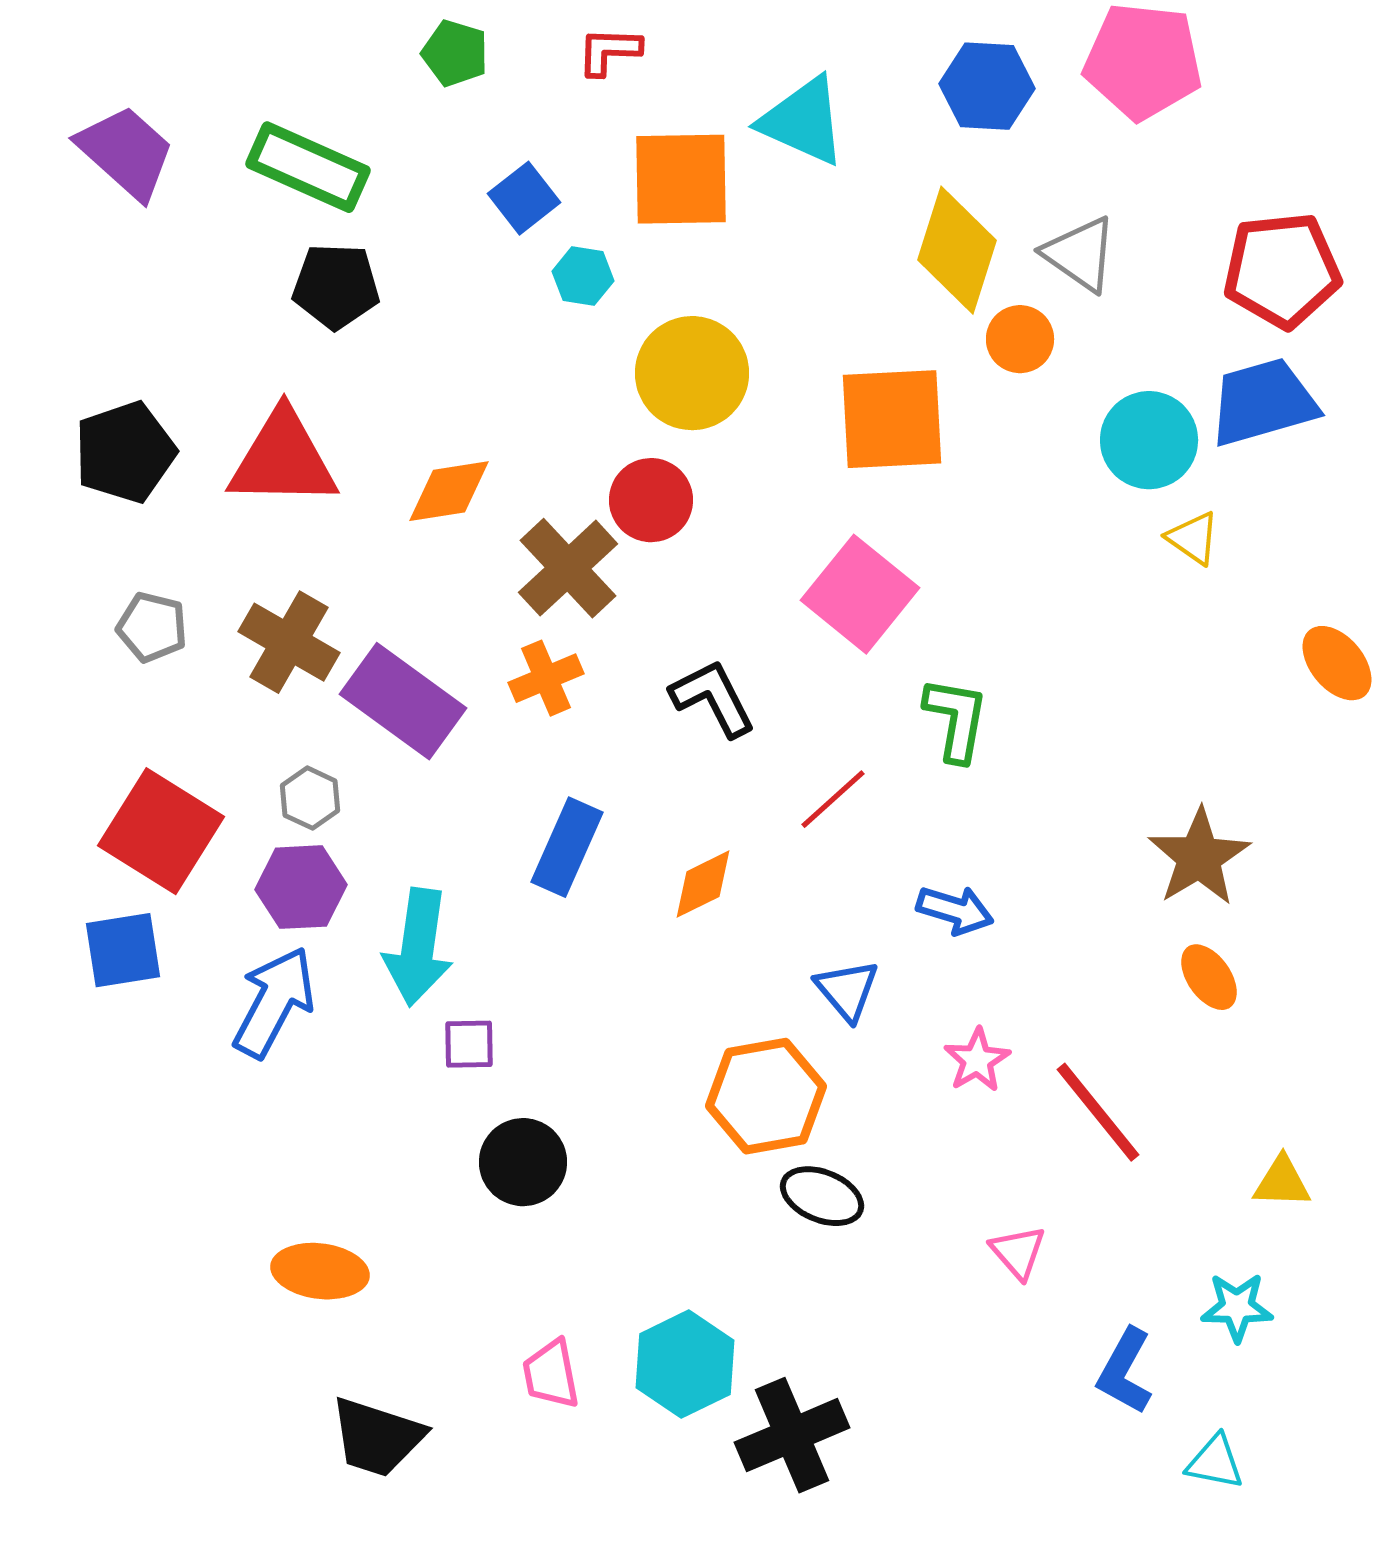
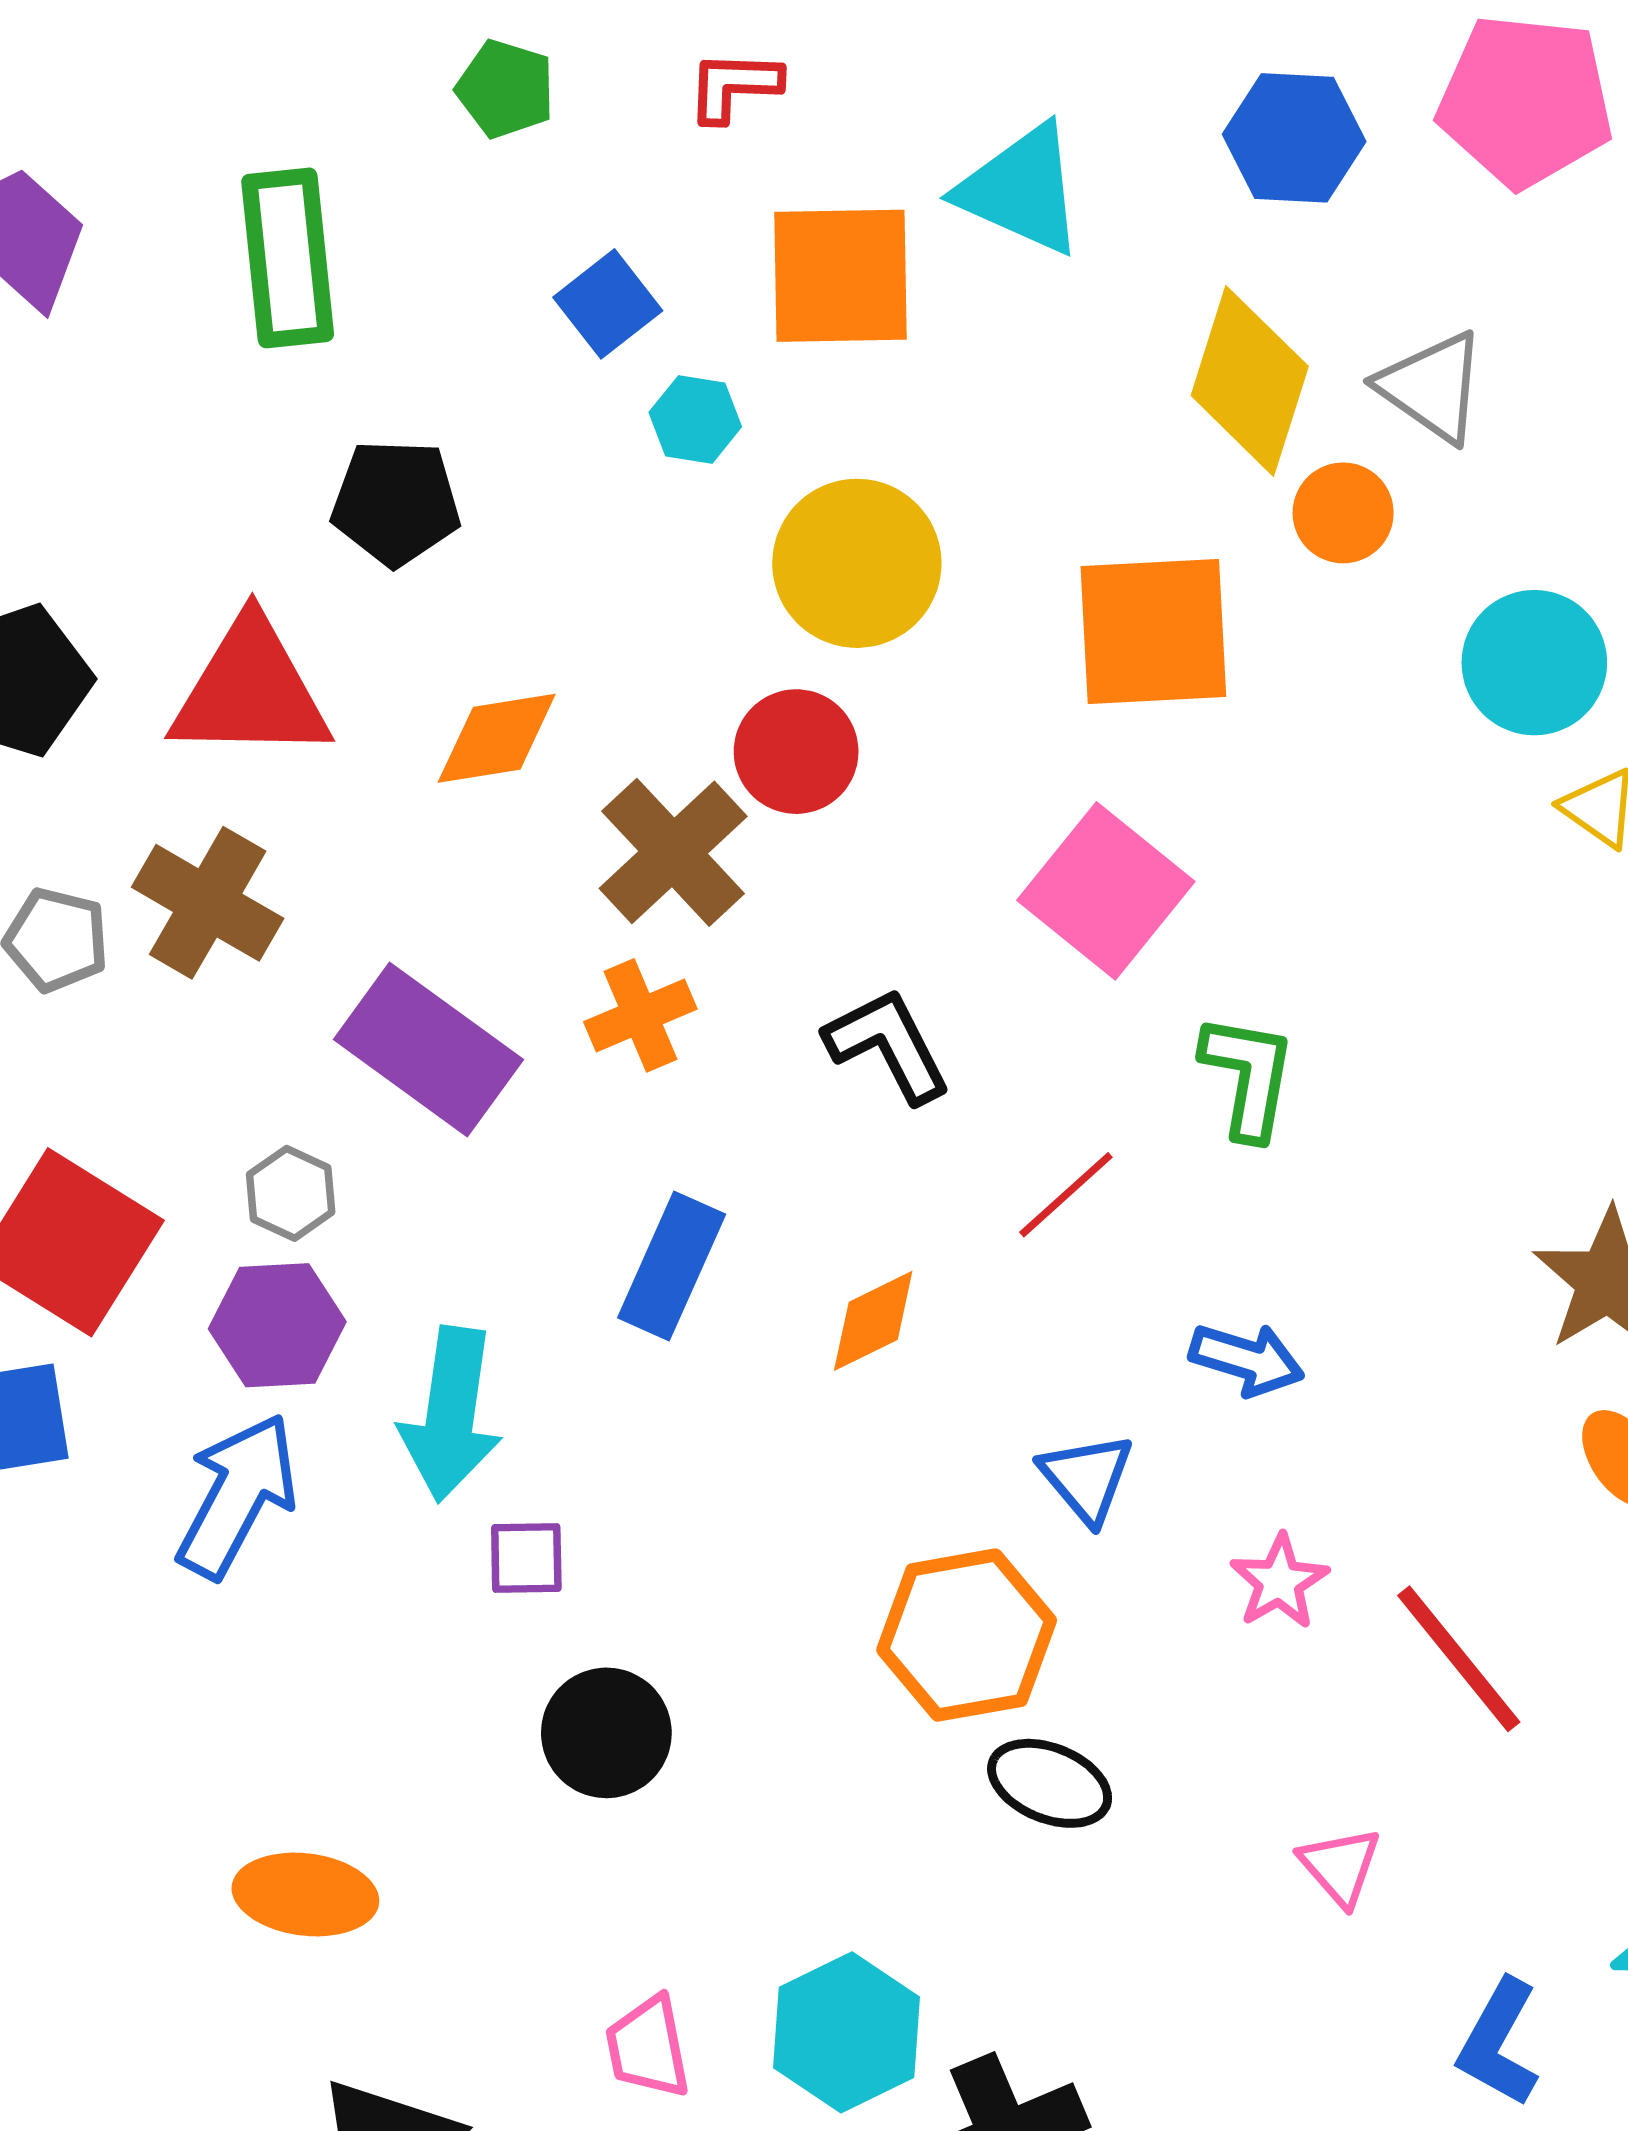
green rectangle: (308, 167) -> (288, 258), turned 60
black pentagon: (336, 286) -> (396, 503), moved
brown cross: (289, 642) -> (208, 903), moved

